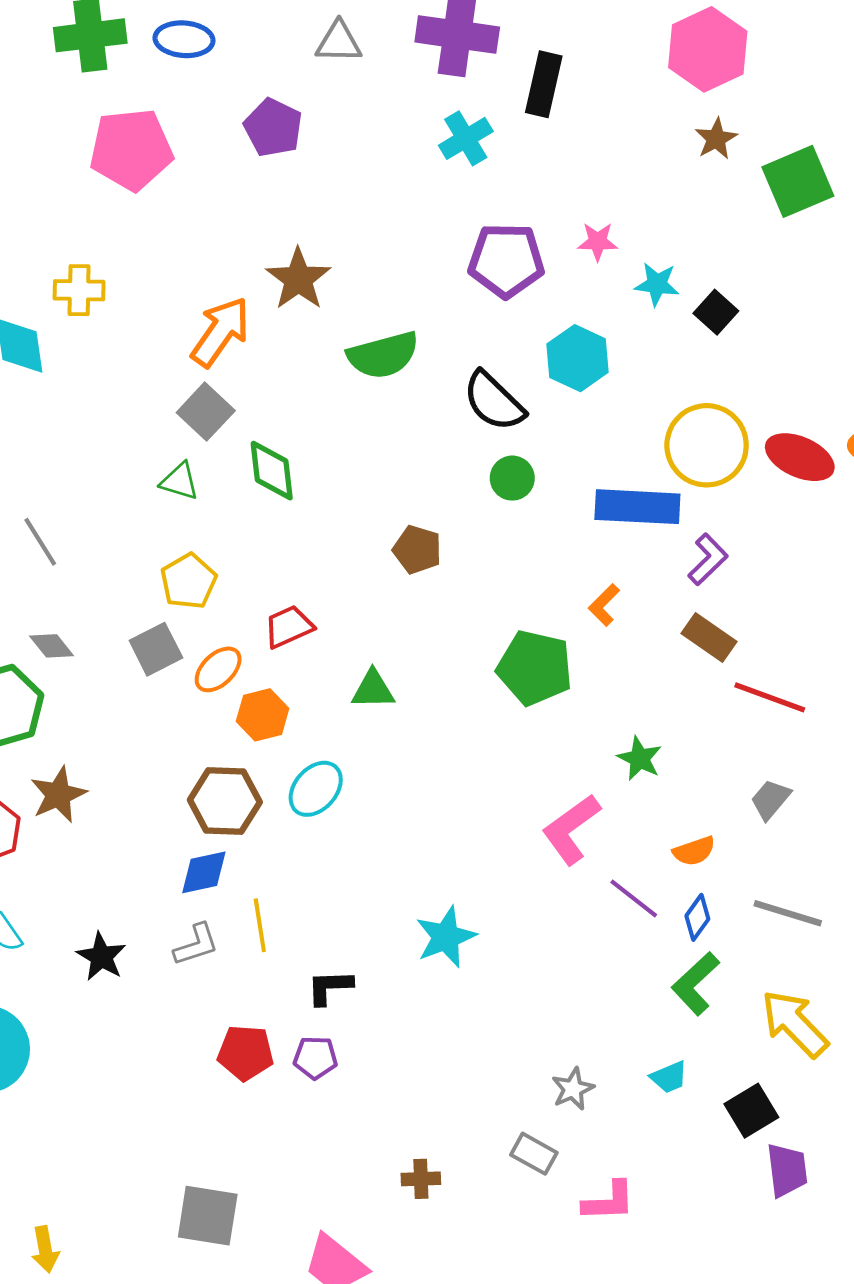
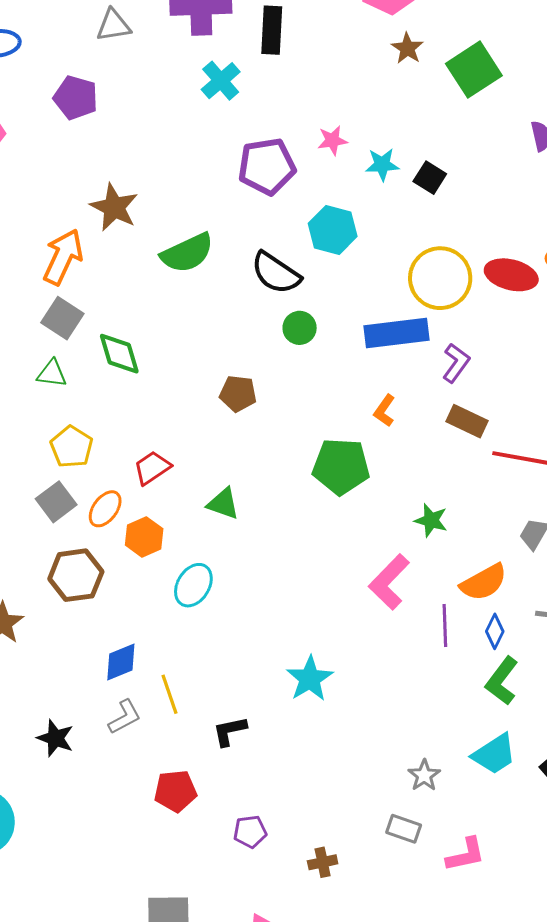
green triangle: (373, 690) -> (223, 504), turned 30
brown hexagon: (225, 801) -> (76, 575), moved
orange semicircle: (694, 851) -> (484, 582), size x1.5
purple line: (634, 898) -> (445, 625), turned 60
purple pentagon: (315, 1058) -> (250, 832), moved
cyan trapezoid: (669, 1077) -> (494, 754), size x1.6

